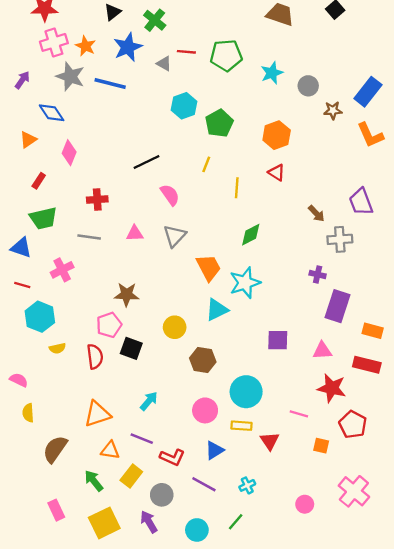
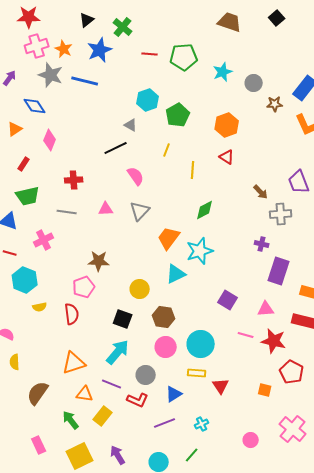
gray triangle: (164, 64) -> (131, 125), moved
orange trapezoid: (209, 267) -> (169, 238), turned -115
purple square: (278, 340) -> (228, 300), turned 30
black square: (131, 348) -> (123, 319), moved
cyan arrow: (149, 401) -> (118, 352), size x1.5
pink circle: (205, 410) -> (166, 347), moved
pink line: (299, 414) -> (246, 335), moved
purple line: (204, 484) -> (165, 423), turned -50
gray circle: (162, 495) -> (146, 375), moved

